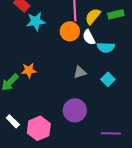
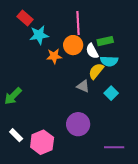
green rectangle: (116, 14) -> (105, 41), moved
yellow semicircle: (93, 16) -> (96, 71), moved
orange star: (29, 70) -> (54, 56), moved
gray triangle: (80, 72) -> (83, 86), turned 40

